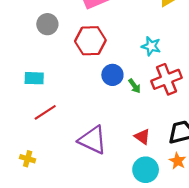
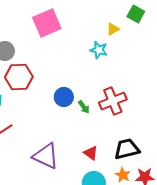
red hexagon: (90, 41) -> (19, 77), moved
cyan star: (151, 46) -> (99, 50), moved

